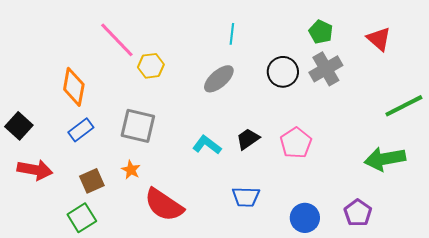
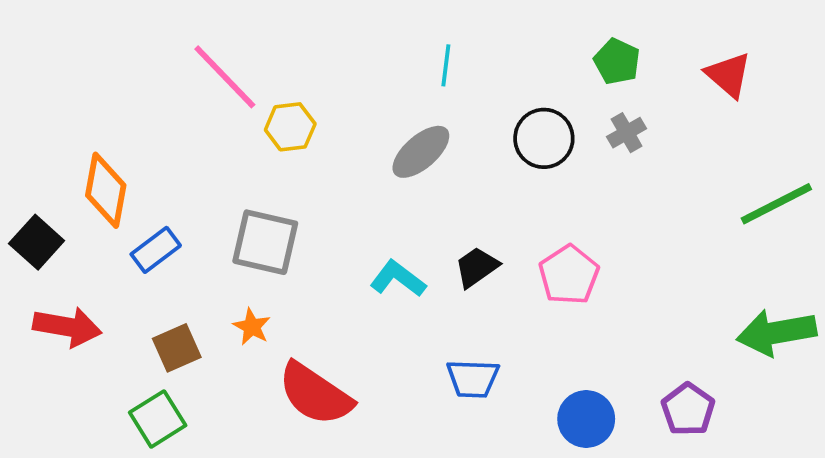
gray cross: (326, 69) -> (627, 133), size x0.6
orange diamond: (74, 87) -> (106, 190), moved
green arrow: (385, 159) -> (776, 332), moved

